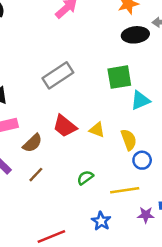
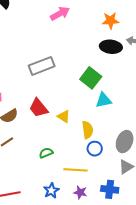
green square: (119, 77) -> (91, 78), turned 35
purple star: (146, 215) -> (80, 192), moved

